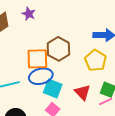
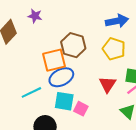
cyan square: (53, 88) -> (64, 101), moved
red triangle: (82, 92) -> (108, 84), turned 30

